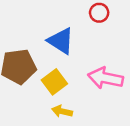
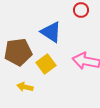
yellow arrow: (62, 111) -> (25, 87), moved

